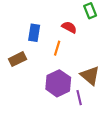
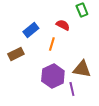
blue rectangle: (34, 33) -> (31, 30), turned 42
brown triangle: (90, 76) -> (82, 69), turned -30

